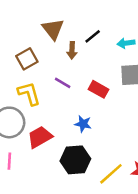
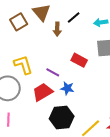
brown square: (27, 59) -> (19, 22), moved
purple line: (63, 83) -> (53, 72), moved
red trapezoid: (40, 137) -> (43, 92), moved

